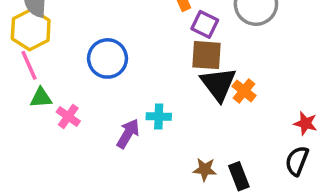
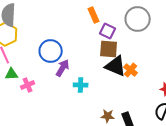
black triangle: (218, 84) -> (116, 66), turned -30
pink cross: (68, 116) -> (28, 85), turned 32
purple arrow: (128, 134) -> (63, 68), moved

